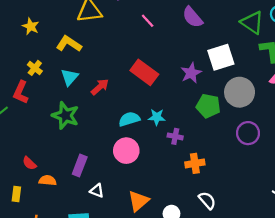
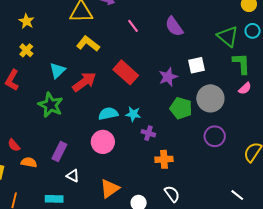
yellow L-shape: (69, 44) -> (88, 44), moved
white square: (221, 57) -> (196, 65), size x0.7
yellow cross: (35, 68) -> (26, 50), moved
red arrow: (100, 87) -> (84, 82), size x1.4

